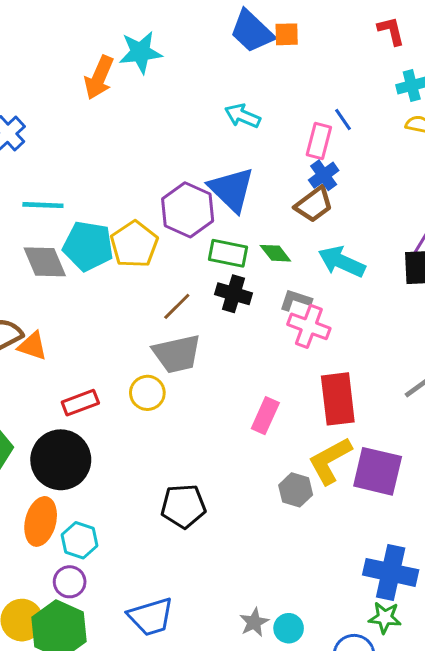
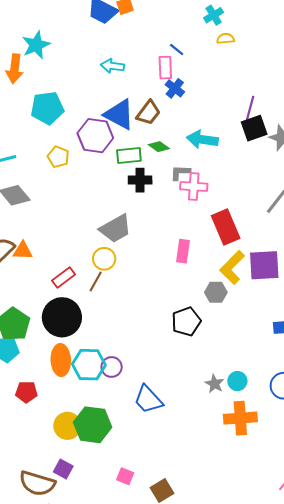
brown trapezoid: (314, 205) -> (148, 113), moved
yellow pentagon: (134, 244) -> (58, 157), moved, size x0.7
cyan pentagon: (88, 246) -> (47, 108), moved
brown line: (177, 306) -> (96, 281), moved
black pentagon: (183, 506) -> (186, 321), moved
cyan hexagon: (80, 540) -> (89, 365), size x1.4
purple circle: (70, 582) -> (112, 367), moved
blue trapezoid: (151, 617) -> (148, 400), turned 80

